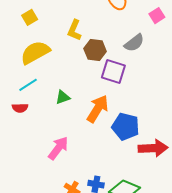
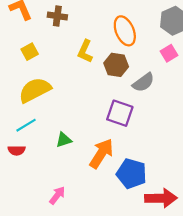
yellow L-shape: (74, 30) -> (85, 51), moved
brown hexagon: (95, 50) -> (116, 65), moved
pink arrow: (58, 148) -> (57, 195), size x0.7

